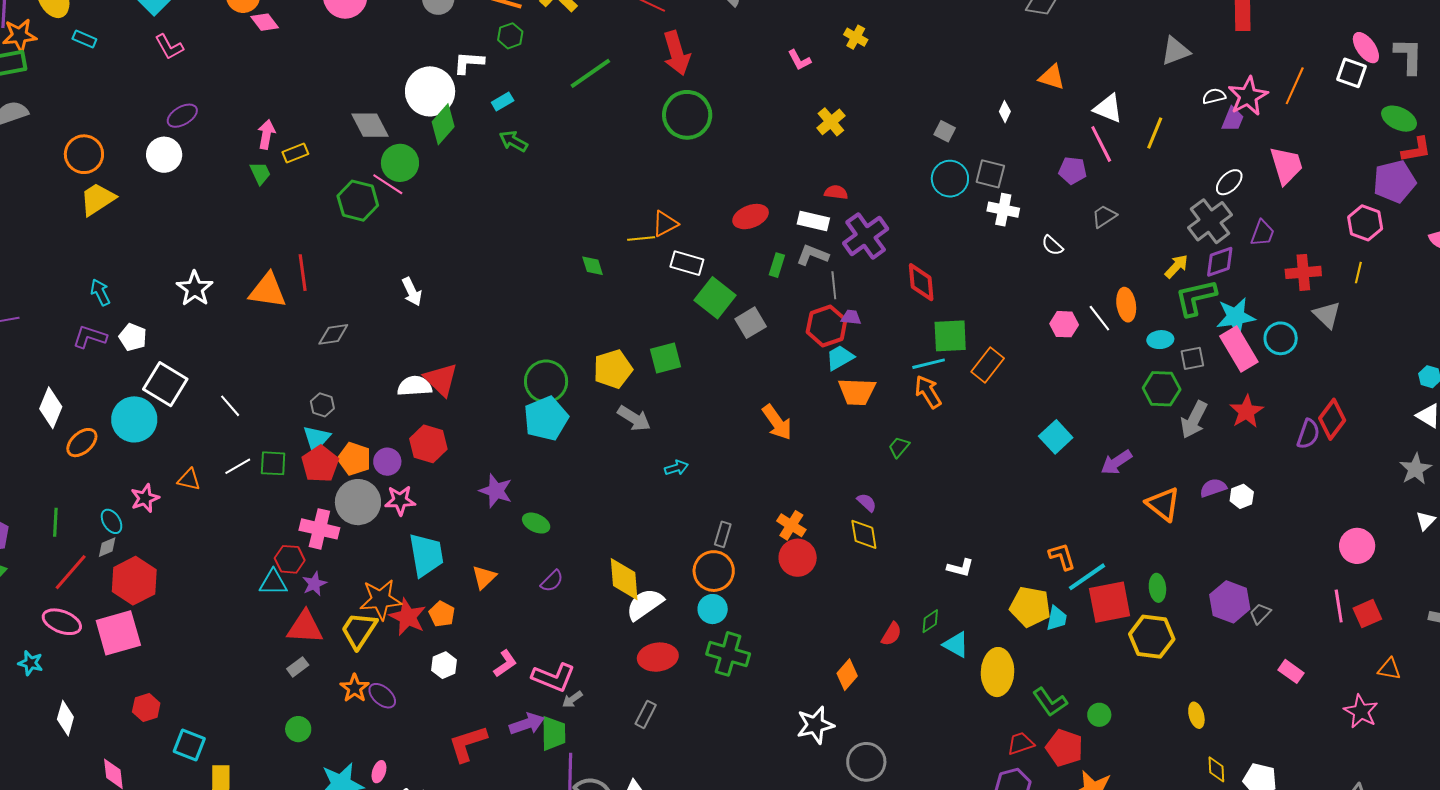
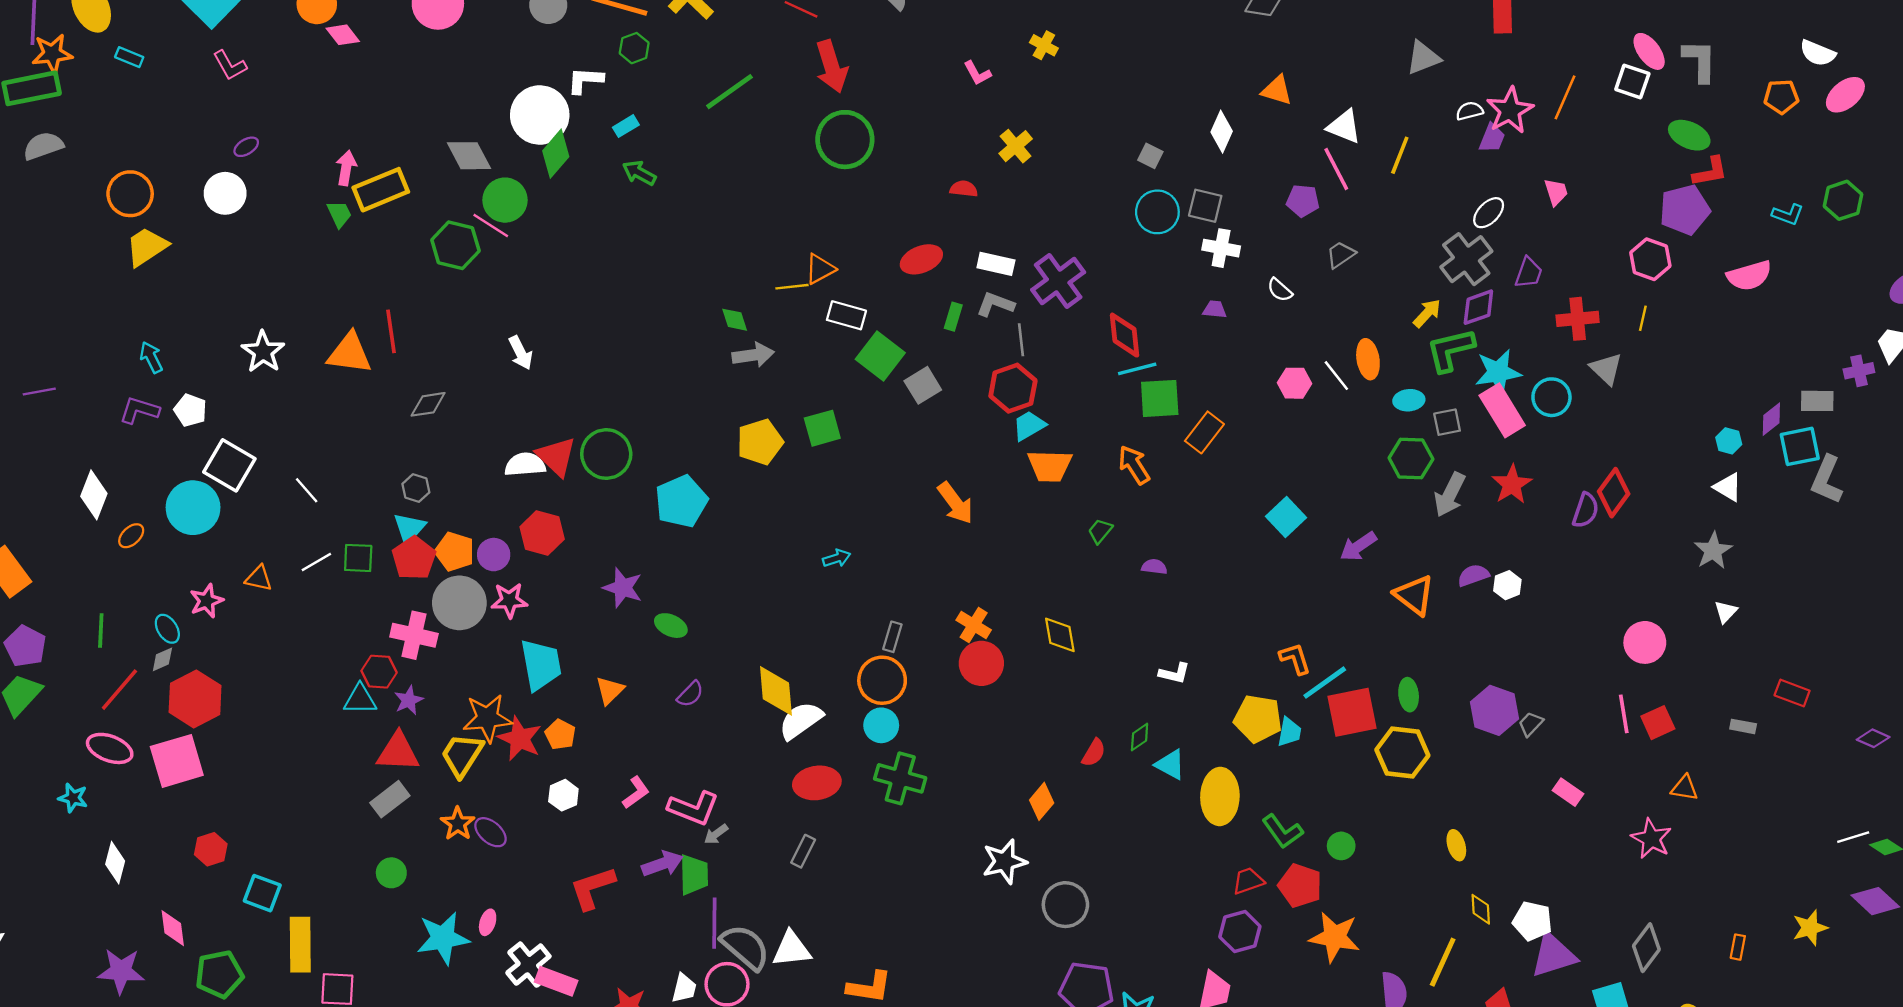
white diamond: (1005, 112) -> (1222, 132), size x1.6
purple ellipse: (182, 116) -> (246, 147), size x0.7
yellow rectangle: (295, 153) -> (381, 190), size x1.8
pink trapezoid: (1286, 165) -> (1556, 192), size x0.6
red semicircle: (836, 192) -> (964, 189), moved
purple trapezoid: (851, 317) -> (1215, 309), moved
cyan line: (929, 364) -> (1137, 369), moved
green circle: (546, 381) -> (606, 454), moved
gray arrow: (634, 418) -> (753, 355), moved, turned -40
orange ellipse: (82, 443) -> (131, 536), size x0.7
purple semicircle: (867, 502) -> (1154, 567), moved, turned -35
gray rectangle: (298, 667) -> (390, 799), size x1.5

